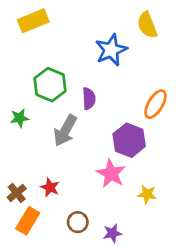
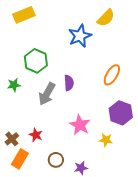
yellow semicircle: (147, 25) -> (106, 18), turned -114
purple semicircle: (89, 99) -> (69, 83), moved
purple hexagon: (129, 140) -> (121, 113), moved

